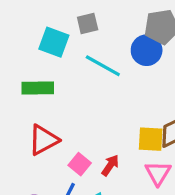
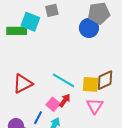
cyan line: (103, 66) -> (64, 80), moved
green rectangle: (38, 88) -> (17, 31), moved
pink square: (80, 164) -> (53, 104), moved

